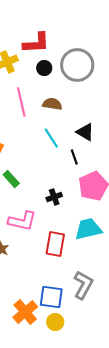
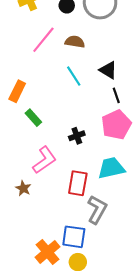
pink line: (21, 102) -> (43, 40), turned 52
black line: (74, 157) -> (116, 95), moved
pink L-shape: (22, 221) -> (44, 160), turned -48
gray L-shape: (83, 285) -> (97, 210), moved

